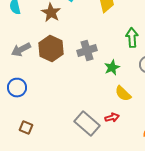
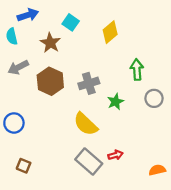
gray arrow: (21, 50) -> (18, 67), moved
yellow semicircle: (123, 94) -> (86, 124), moved, size x1.4

